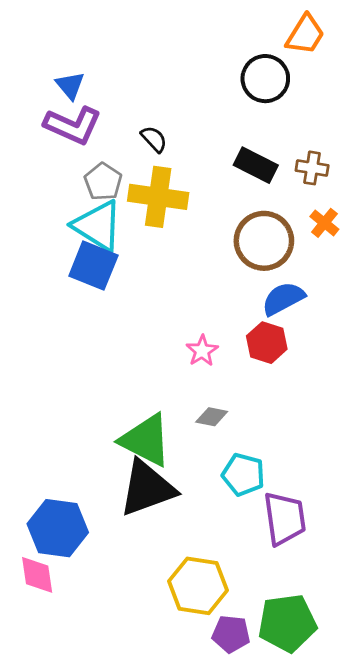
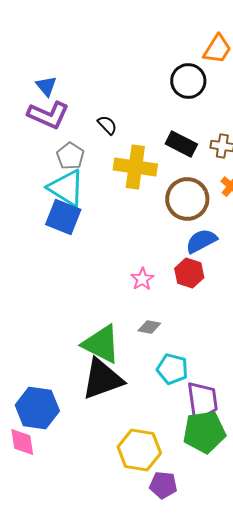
yellow cross: (158, 197) -> (135, 167), moved
green pentagon: (287, 623) -> (204, 432), moved

